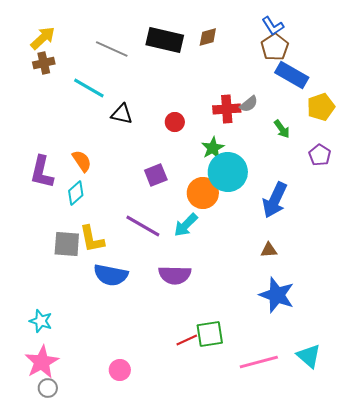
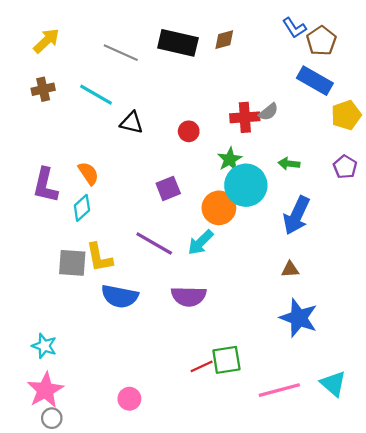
brown pentagon: (275, 47) -> (321, 41), moved
brown cross: (44, 63) -> (43, 89), moved
green arrow: (282, 129) -> (289, 164), moved, turned 132

